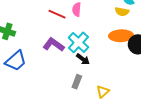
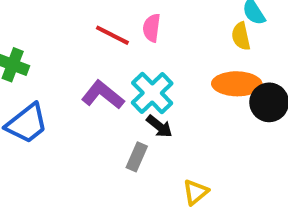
yellow semicircle: (122, 12) -> (241, 36), turned 64
gray rectangle: (77, 82) -> (137, 157), moved

